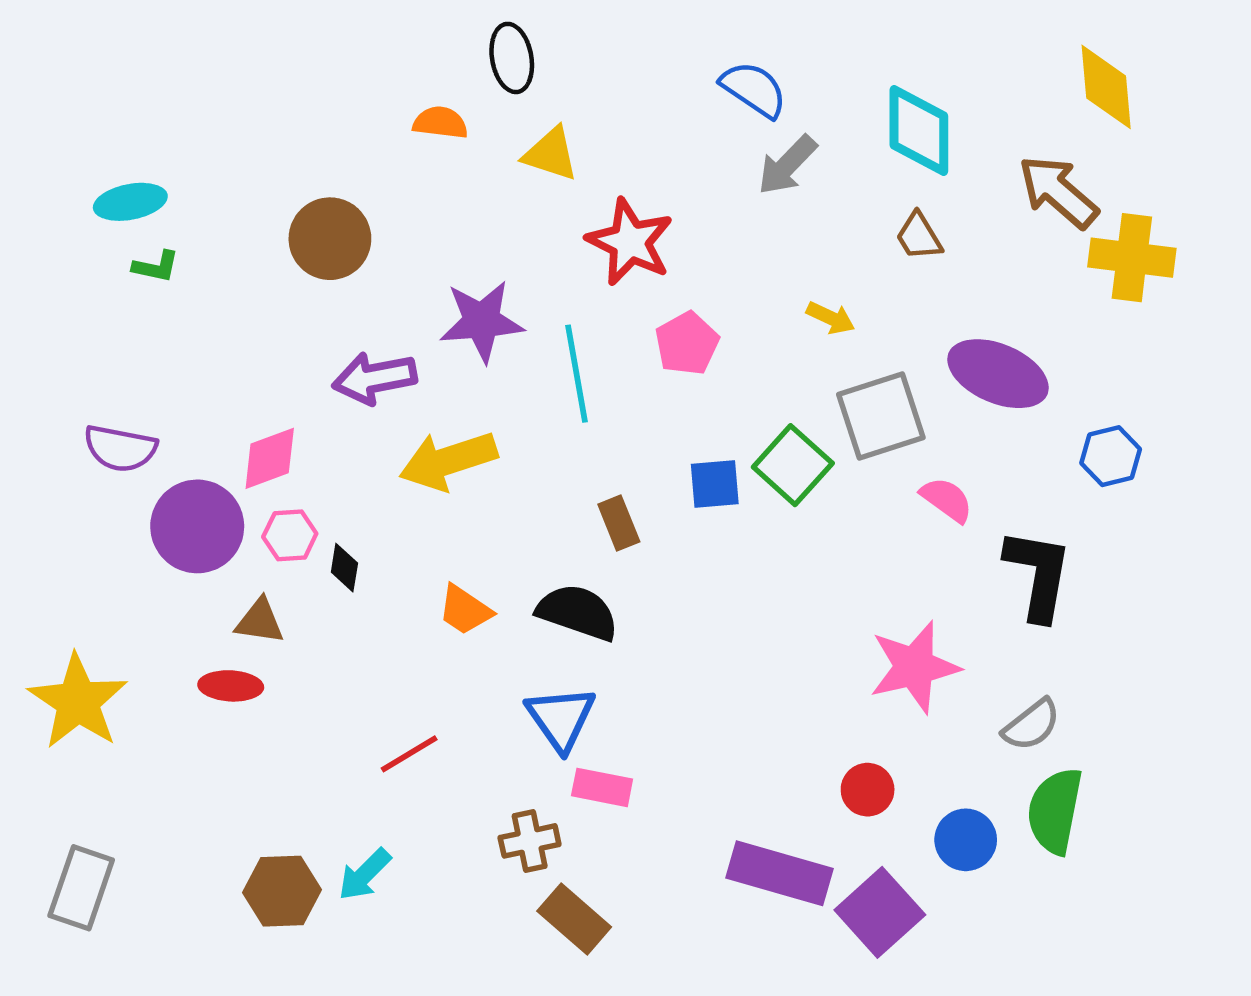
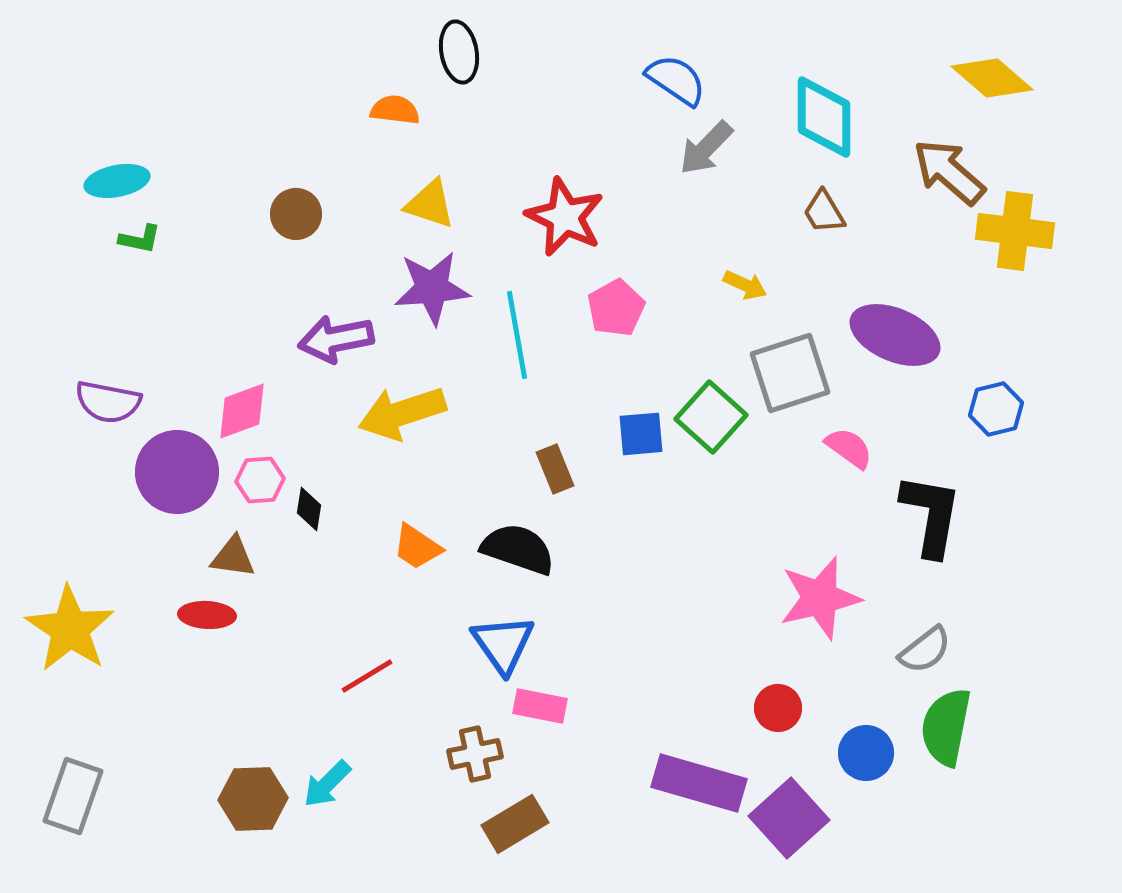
yellow diamond: (1106, 87) -> (992, 78), turned -44
yellow triangle: (551, 154) -> (430, 204), moved
brown circle: (330, 239) -> (296, 214), size x0.7
brown rectangle: (574, 919) -> (515, 824), turned -72

